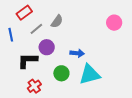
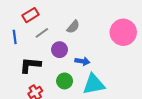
gray semicircle: (57, 21) -> (73, 27), moved
pink circle: (114, 23) -> (123, 32), size x1.6
purple circle: (47, 47) -> (59, 50), moved

